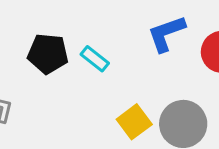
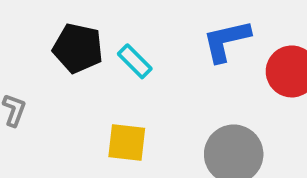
yellow square: (134, 122) -> (127, 143), moved, turned 36

